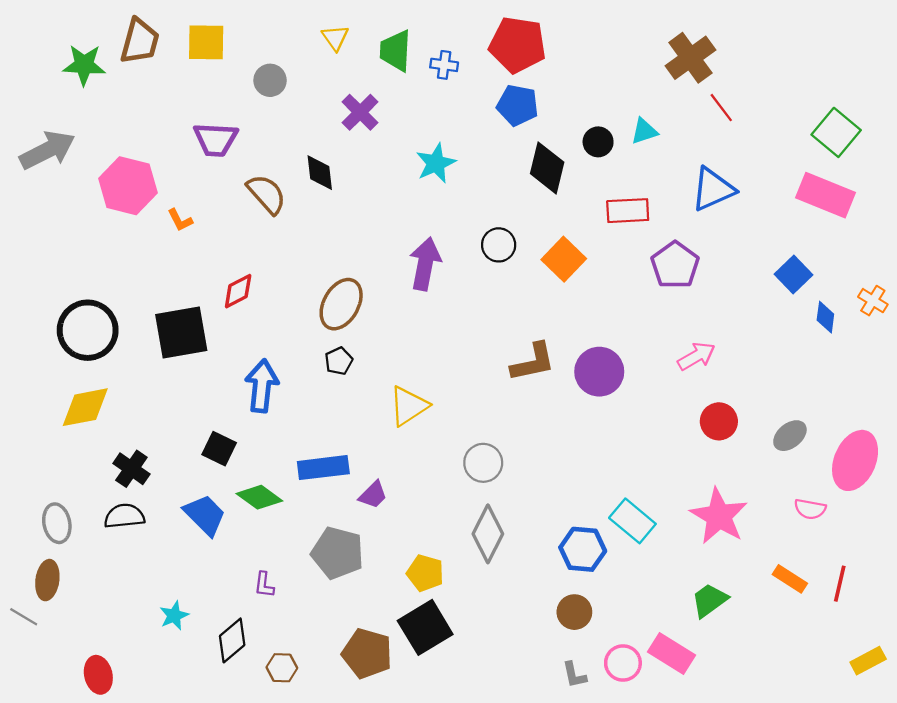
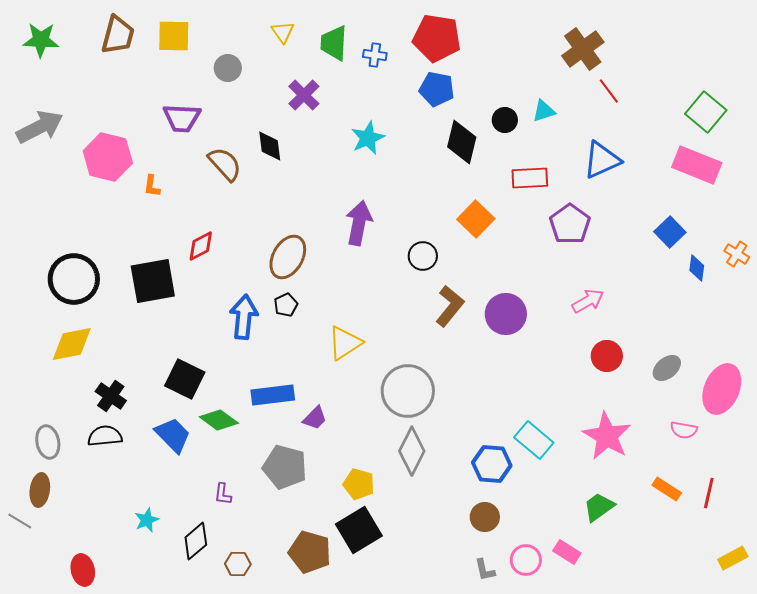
green star: (84, 65) -> (41, 40), moved
orange L-shape: (180, 220) -> (152, 186), turned 35
black circle: (499, 245) -> (423, 256), moved
brown L-shape: (533, 362) -> (450, 306), turned -39
blue arrow: (262, 386) -> (244, 317), moved
black square: (219, 449) -> (185, 379), size x1.4
gray circle: (483, 463) -> (408, 391), size x1.6
pink rectangle: (672, 653) -> (567, 552), size x0.7

